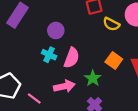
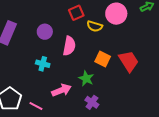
purple circle: (56, 30) -> (45, 32), moved
pink semicircle: (72, 58) -> (69, 46), moved

